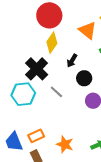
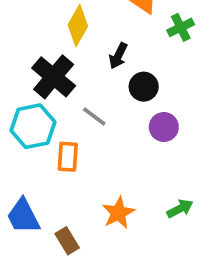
orange rectangle: (36, 136) -> (68, 157), moved, turned -56
orange star: (65, 144) -> (118, 213), turned 30

